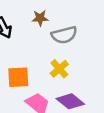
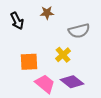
gray semicircle: (64, 35) -> (79, 31), moved

